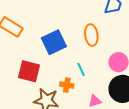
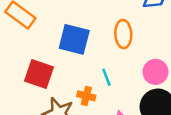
blue square: (54, 42) -> (74, 39), turned 35

